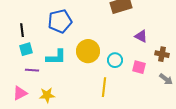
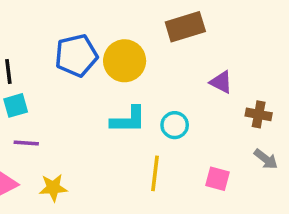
yellow circle: (88, 51) -> (125, 61), moved
cyan L-shape: (56, 57) -> (128, 120), moved
pink square: (139, 67) -> (218, 179), moved

